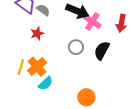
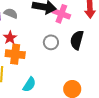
orange cross: (37, 67) -> (15, 54), moved, turned -30

